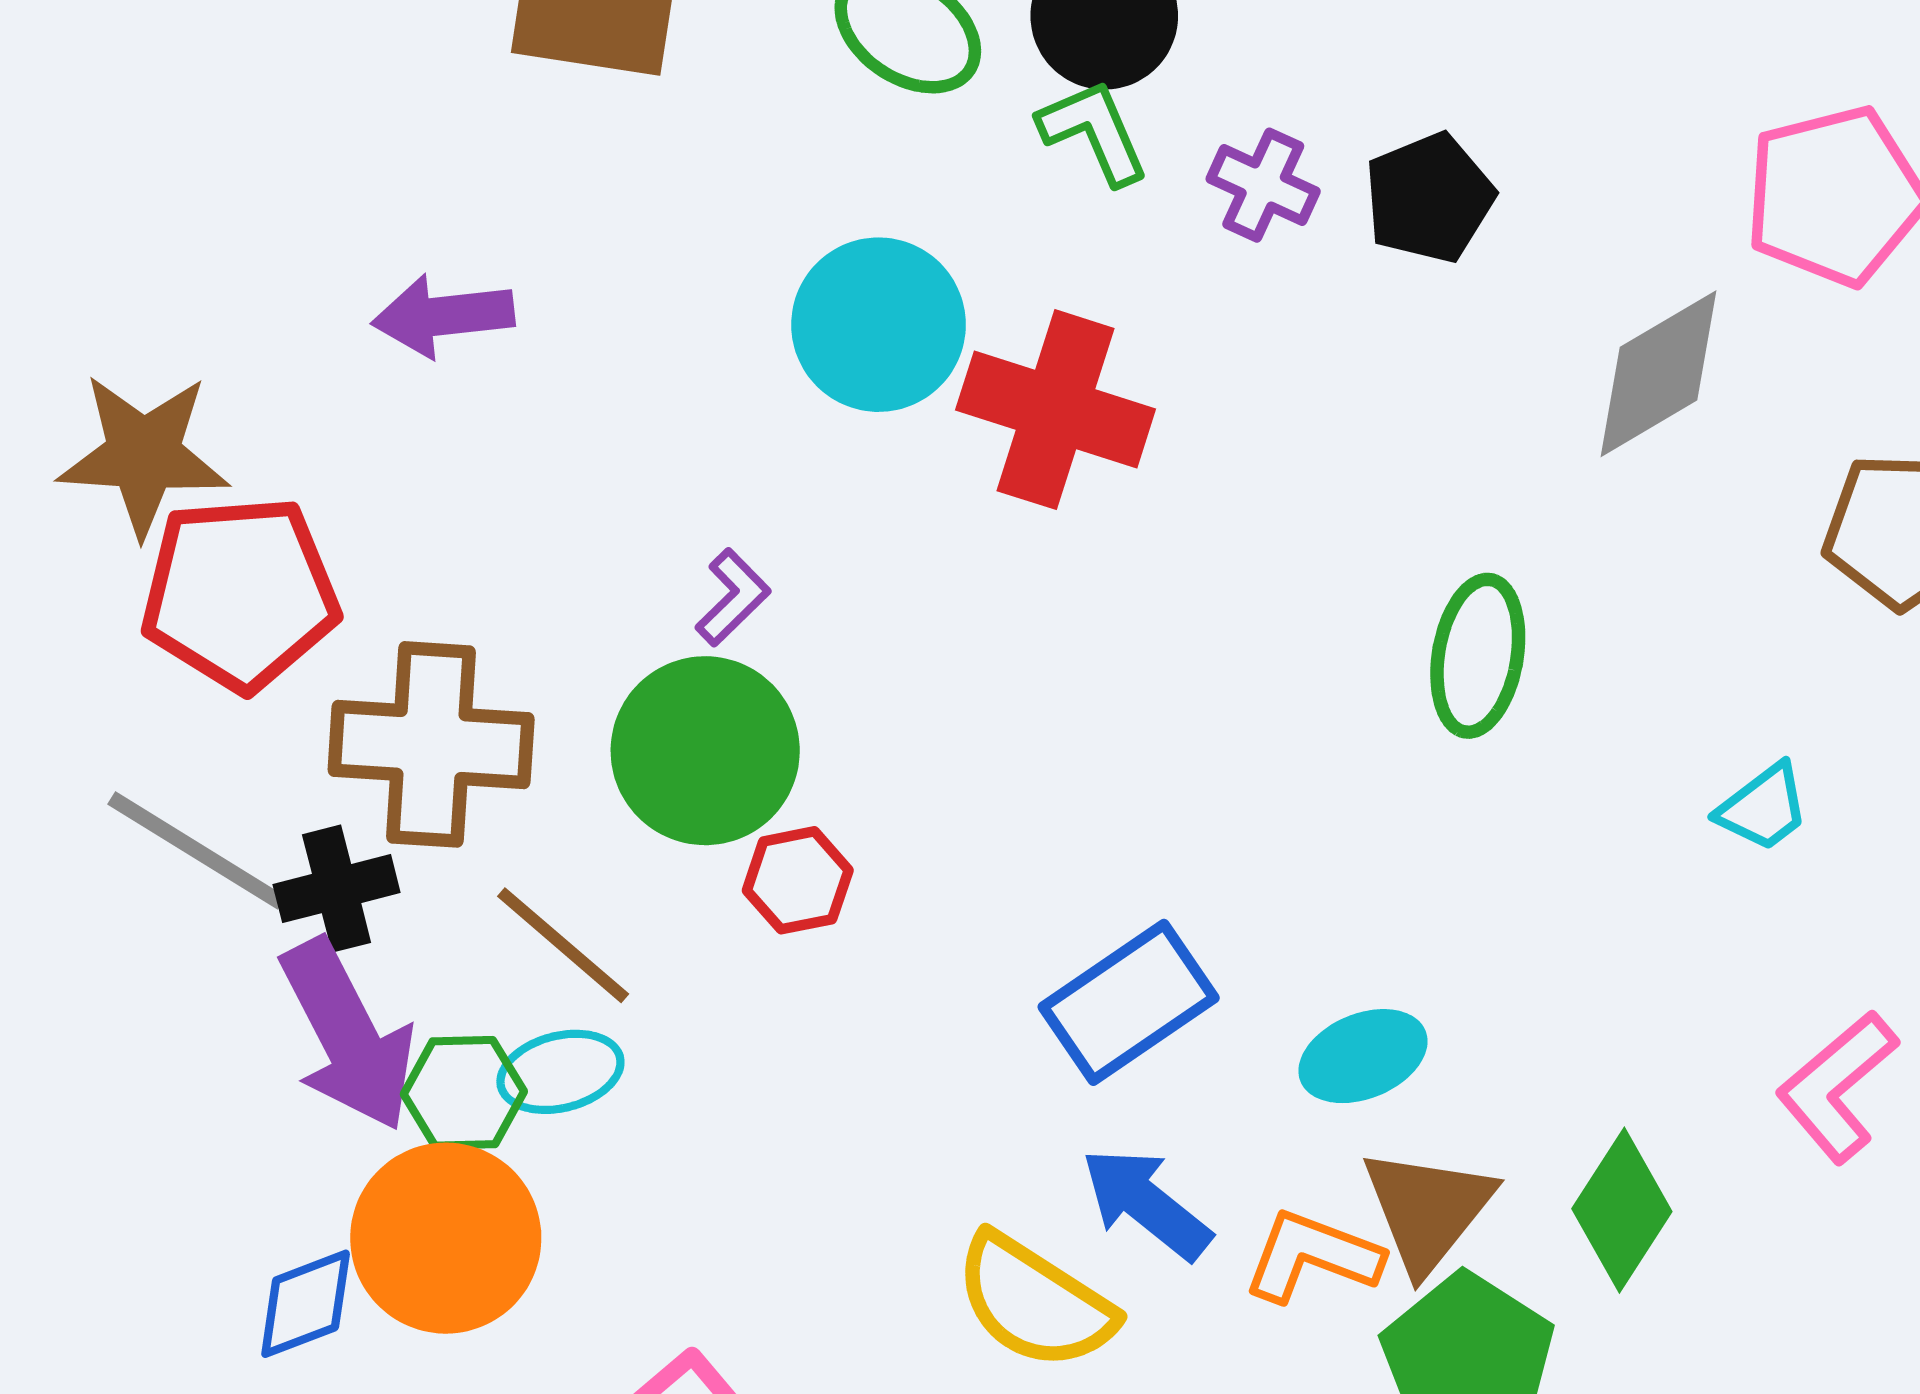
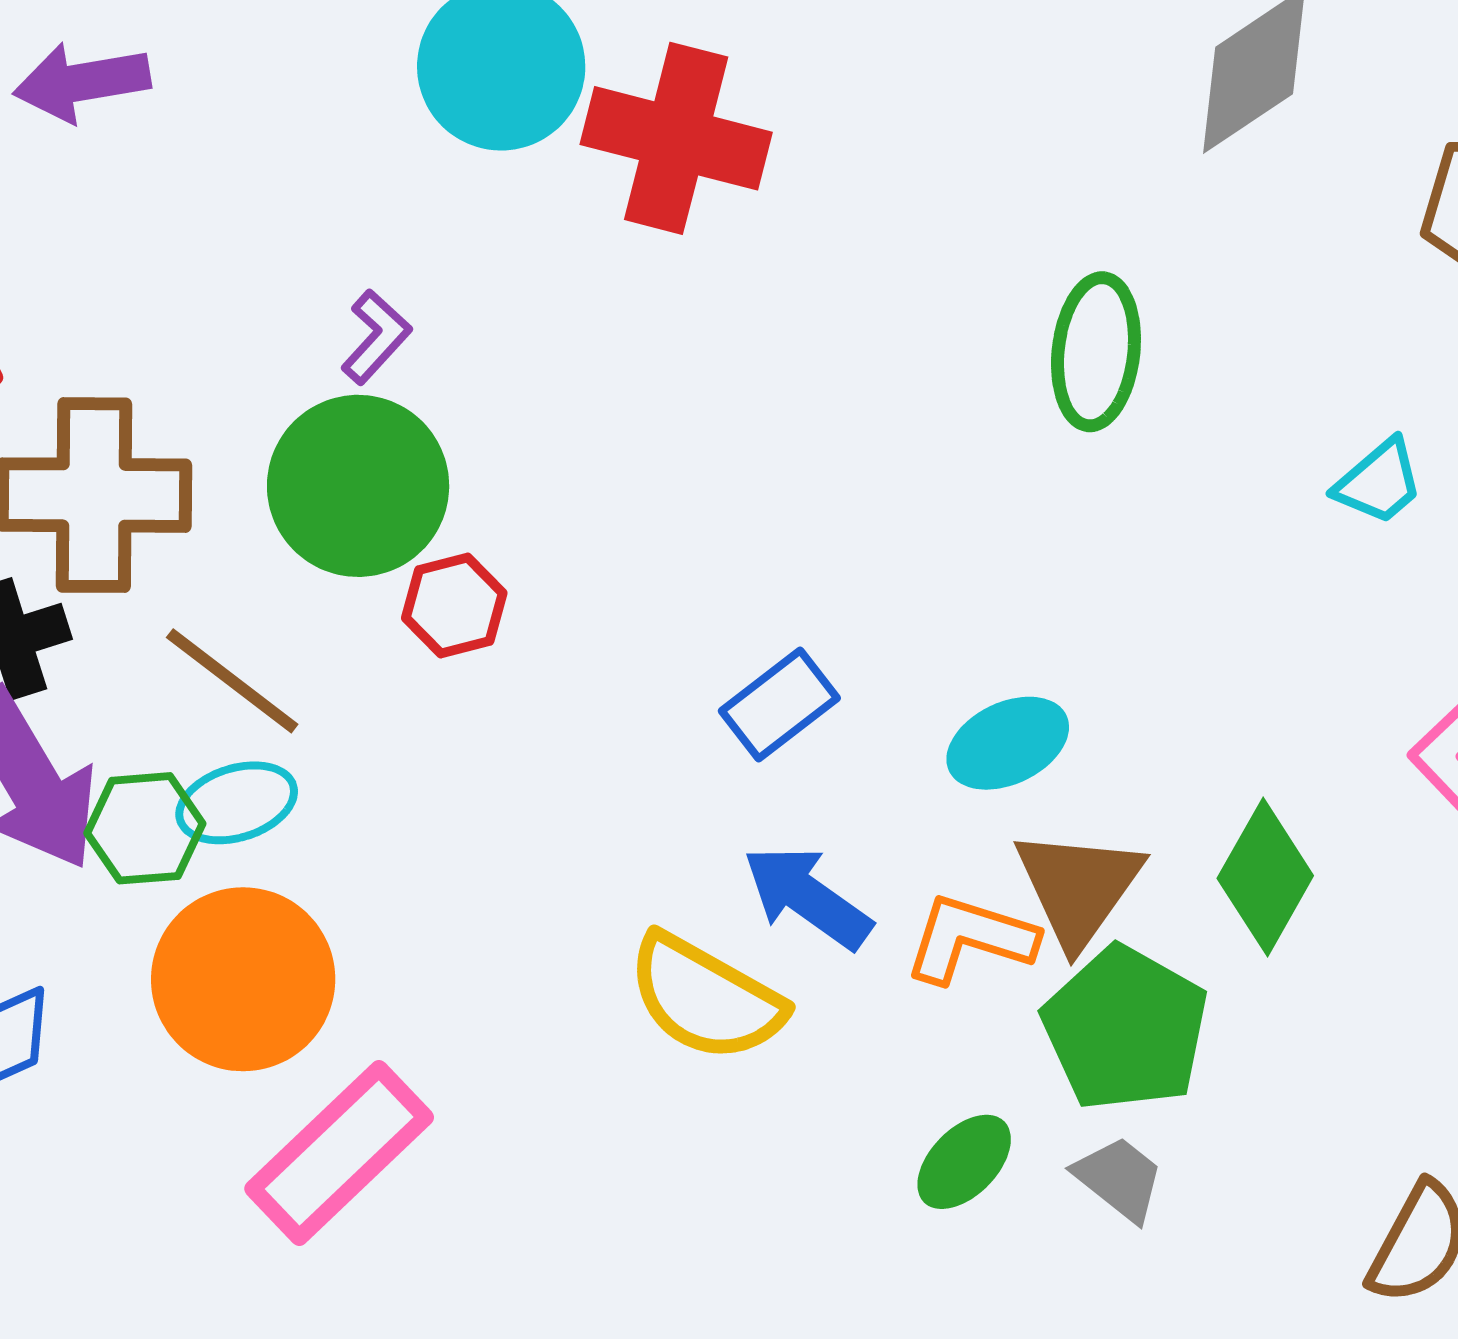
blue rectangle: (1129, 1002) -> (779, 705), size x0.7
orange circle: (446, 1238) -> (243, 979), moved

